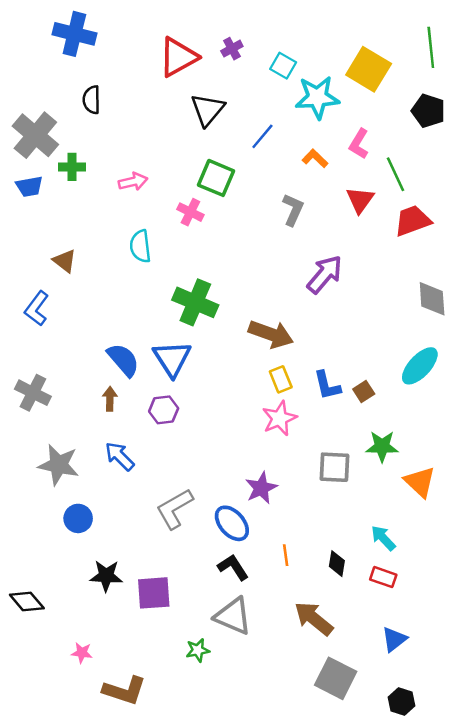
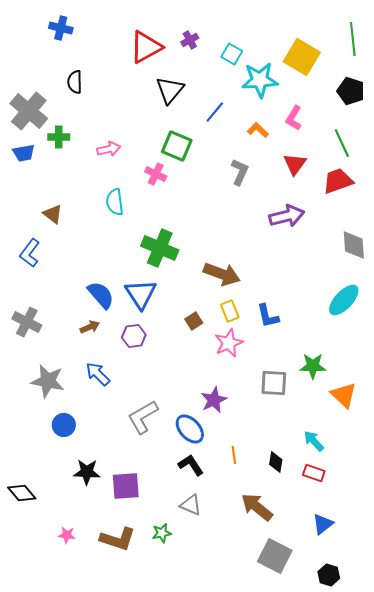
blue cross: (74, 34) -> (61, 28), size x0.7
green line: (395, 174) -> (342, 143), moved
purple arrow: (325, 274) -> (287, 216), moved, turned 36
brown square: (364, 392) -> (194, 321), moved
brown arrow: (110, 399) -> (90, 327), turned 66
gray triangle: (233, 616) -> (191, 505), size x0.7
brown L-shape: (124, 691) -> (118, 539), moved

